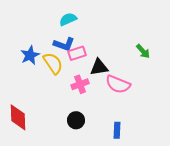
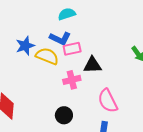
yellow semicircle: (53, 63) -> (47, 56), turned -40
pink semicircle: (118, 84) -> (108, 101), moved, turned 35

